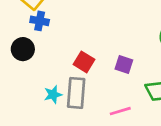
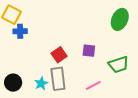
black circle: (23, 49) -> (13, 83), moved
red square: (84, 62) -> (59, 55), turned 35

